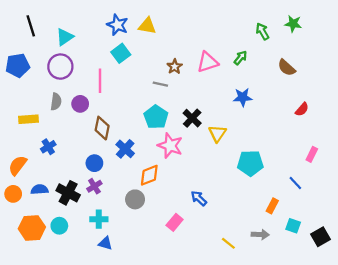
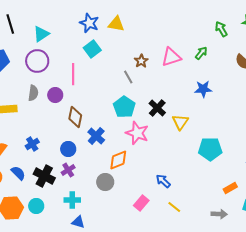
gray line: (160, 84) -> (128, 77), turned 48
blue cross: (48, 147) -> (32, 144), moved
blue semicircle: (40, 190) -> (18, 173), turned 49
orange rectangle: (272, 206) -> (230, 188), turned 32
yellow line: (228, 243) -> (174, 207), moved

